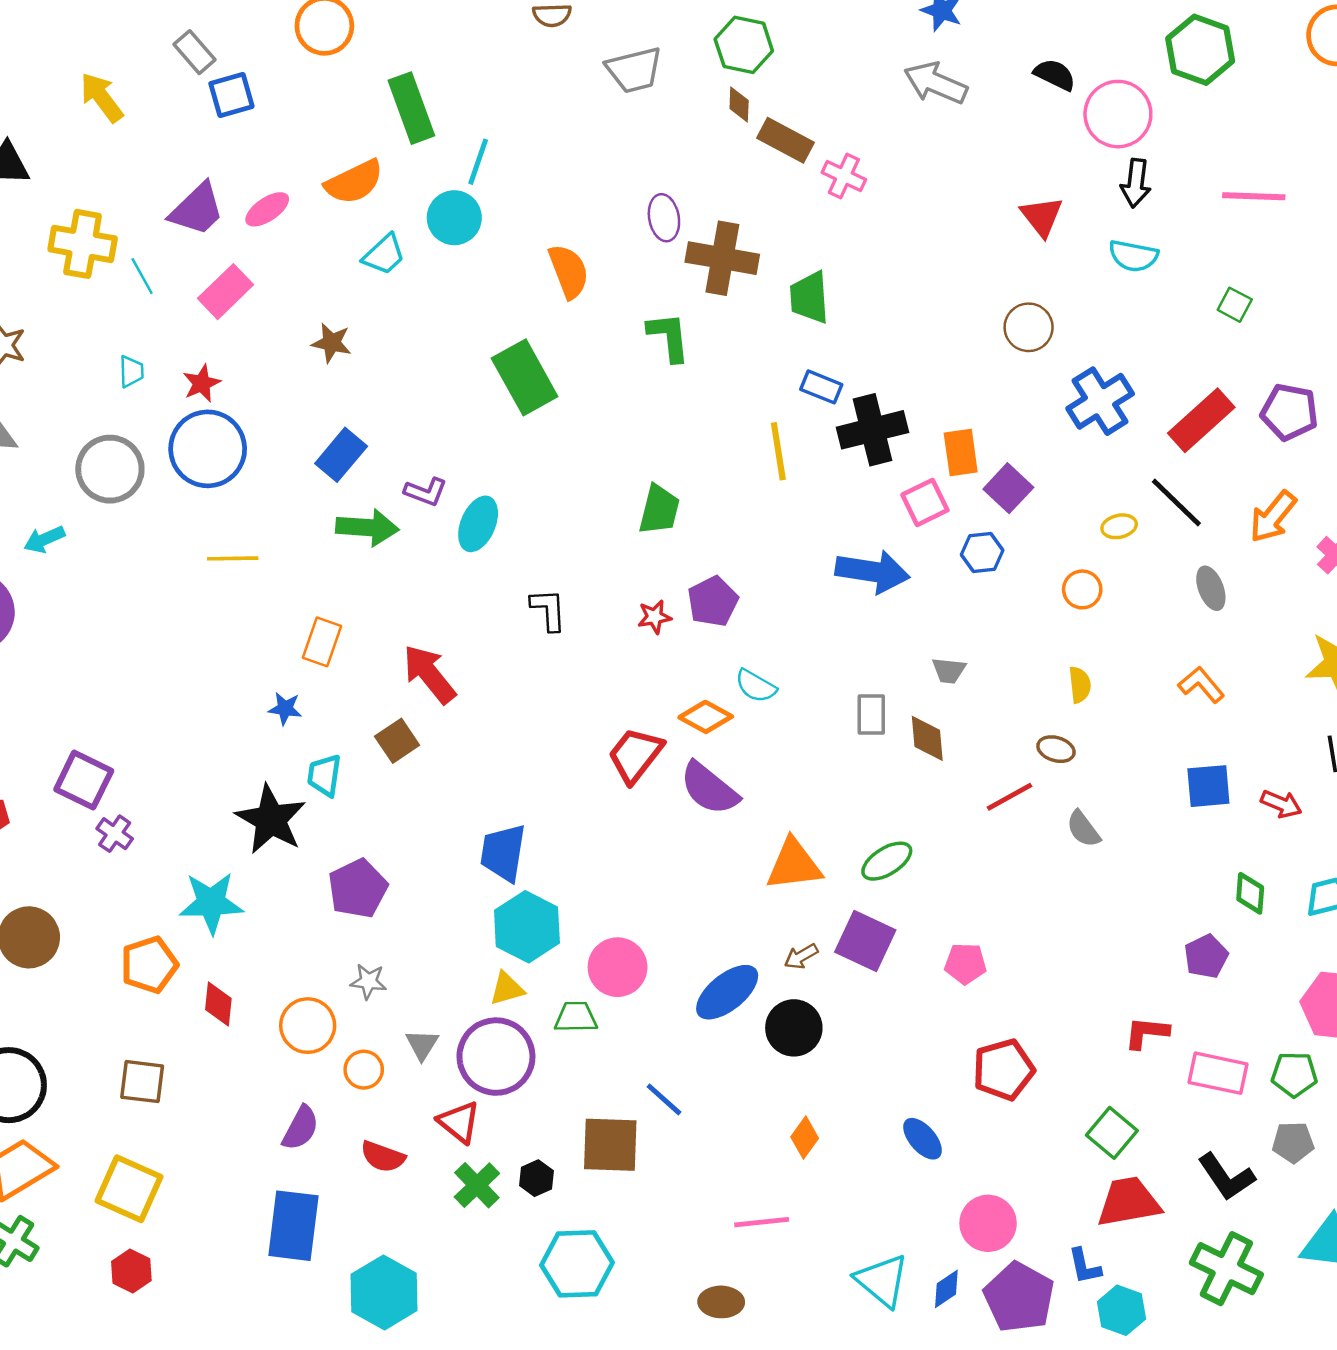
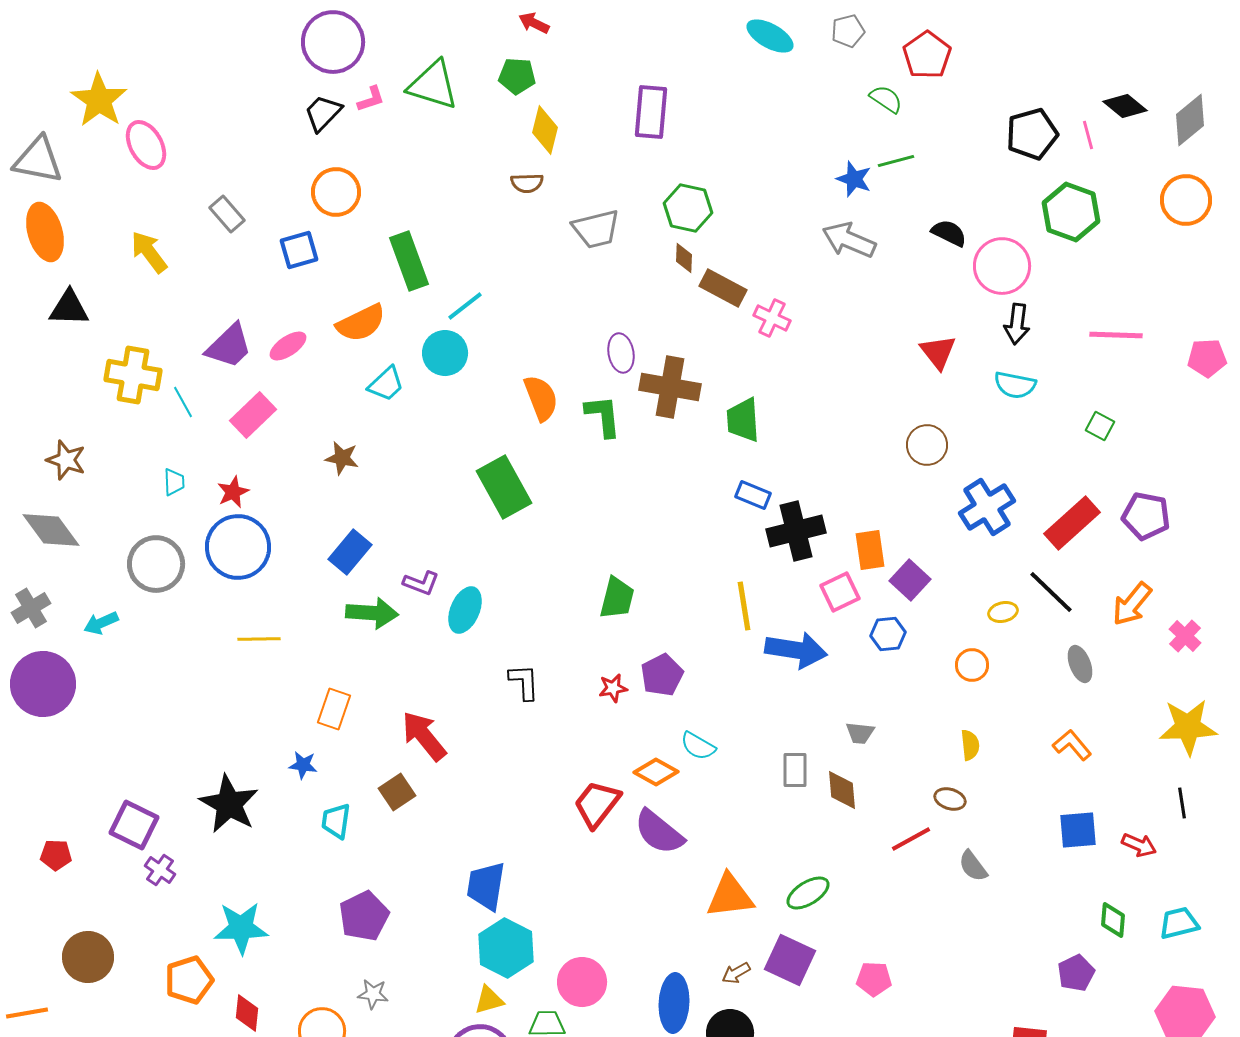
blue square: (231, 95) -> (299, 250), moved
cyan line: (478, 162) -> (465, 306), turned 33
green L-shape: (669, 337) -> (603, 416), moved
yellow line: (778, 451) -> (744, 606), moved
black star: (271, 819) -> (229, 804), moved
blue ellipse: (727, 992) -> (674, 1003), turned -48

